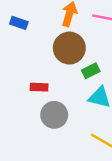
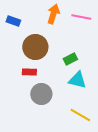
brown circle: (69, 48) -> (35, 47), moved

